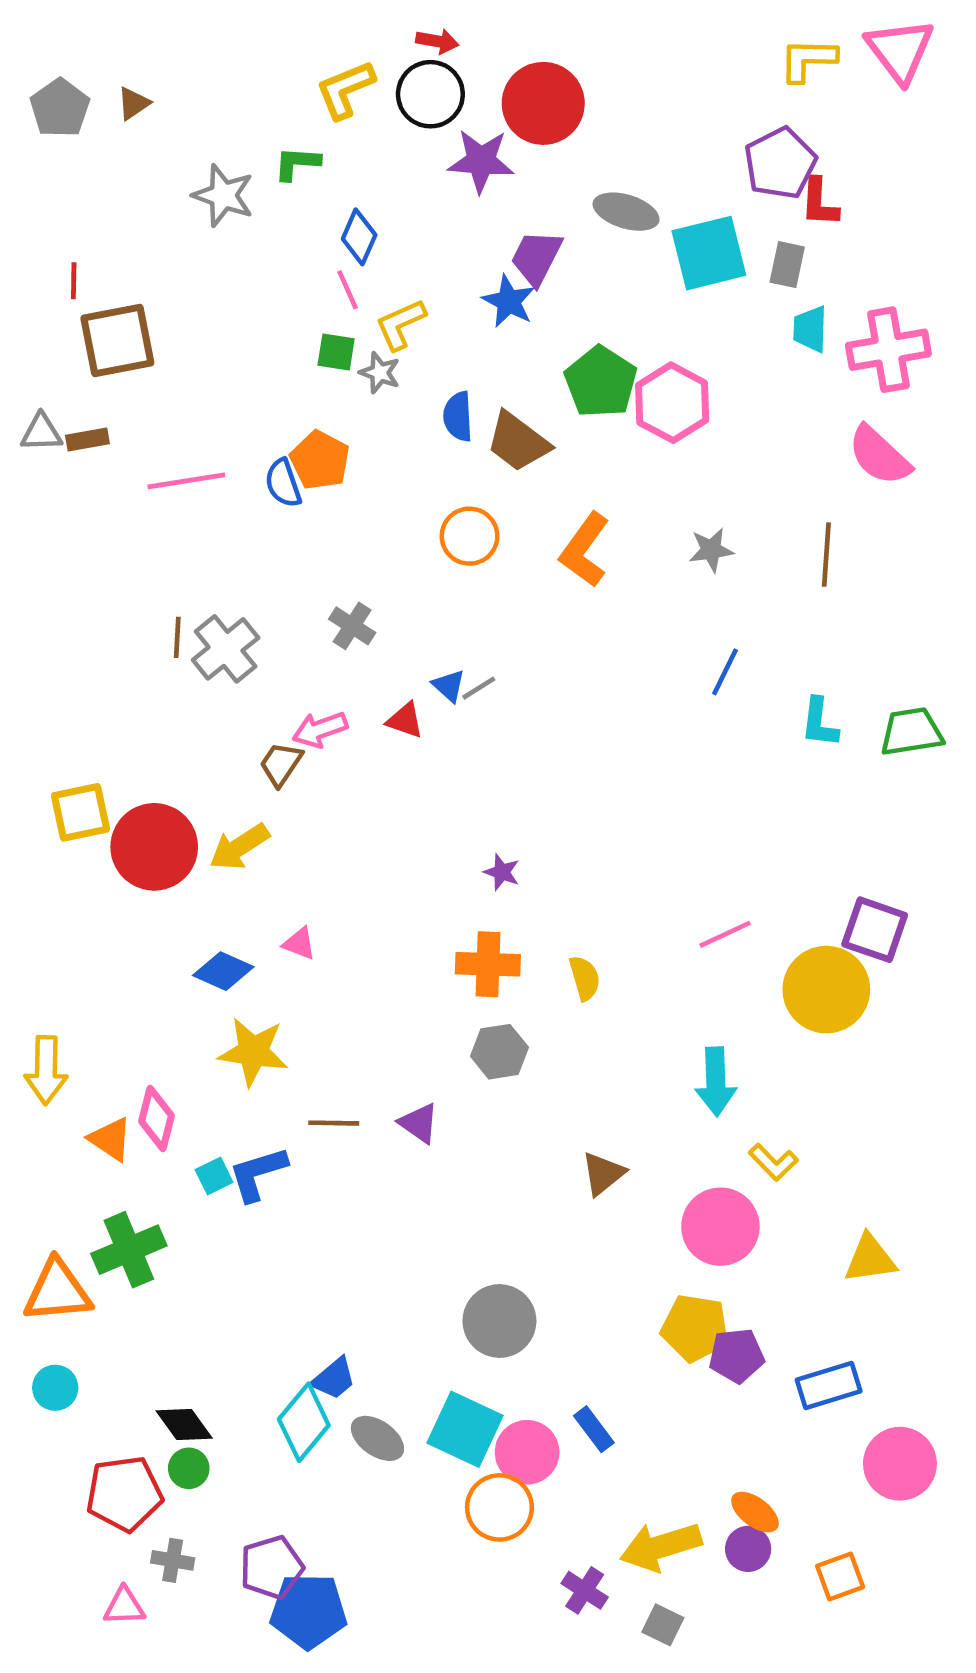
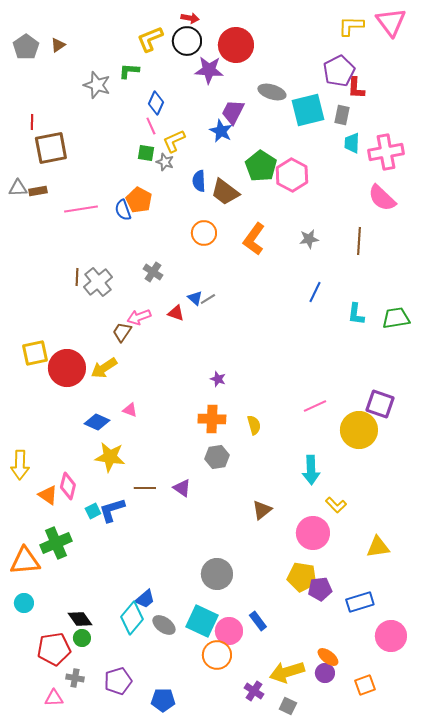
blue pentagon: (308, 1611) -> (163, 700), moved, size x0.7

